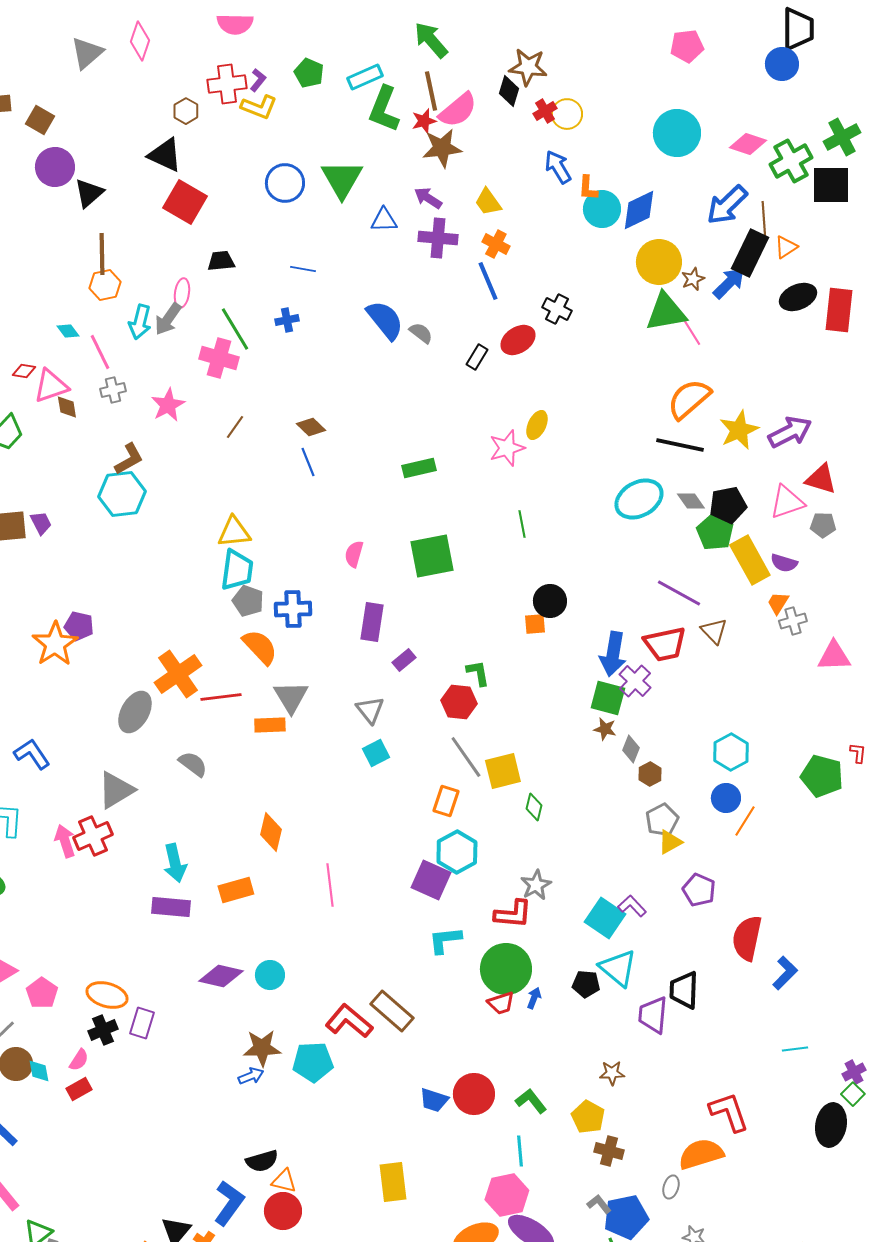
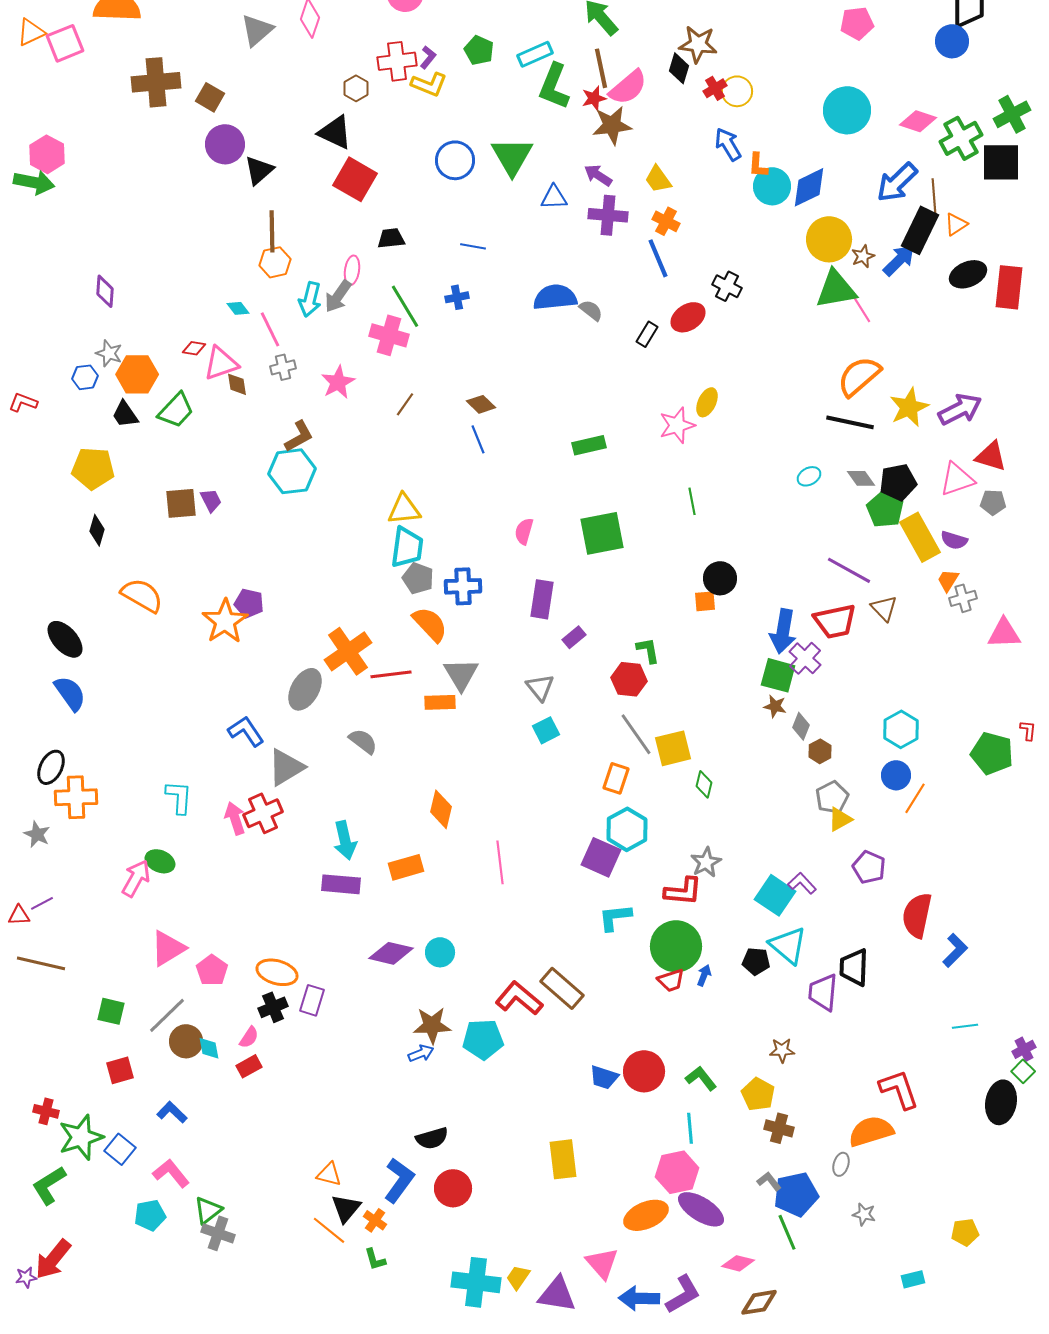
blue semicircle: (385, 320) -> (555, 297), turned -57
cyan ellipse: (639, 499) -> (809, 476), size x0.5
blue L-shape: (32, 754) -> (246, 731), moved
orange triangle: (284, 1181) -> (329, 1174), moved

